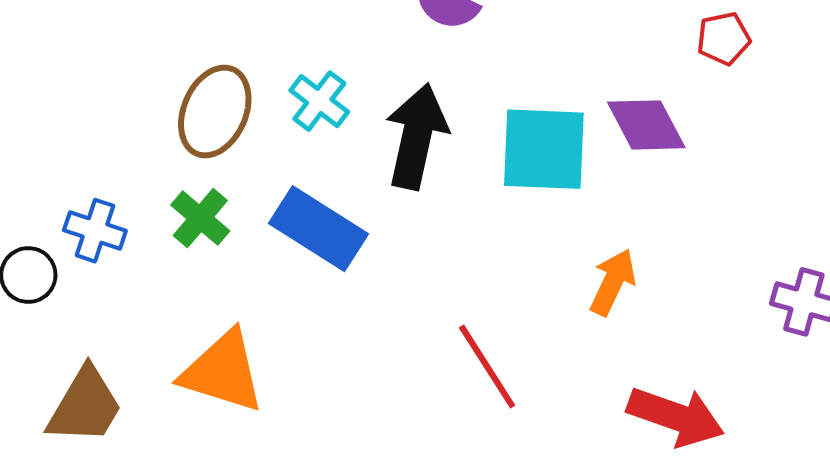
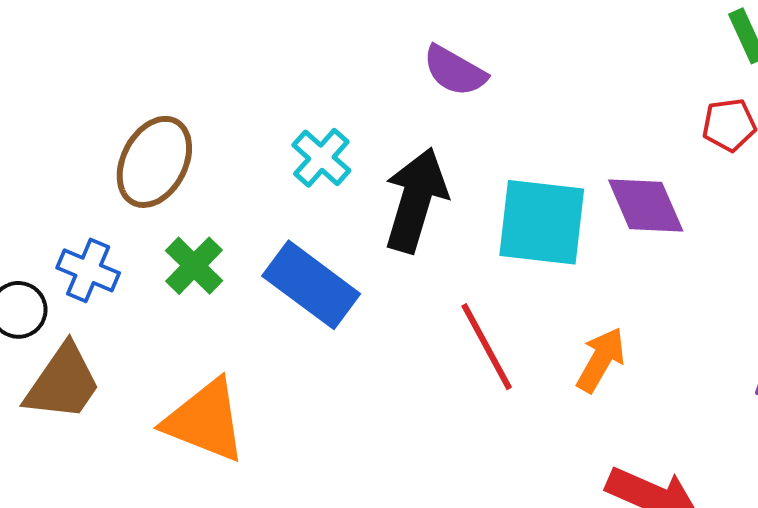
brown ellipse: (215, 112) -> (154, 162), moved
red line: (487, 366) -> (487, 347), moved
brown trapezoid: (85, 406) -> (63, 383), moved

